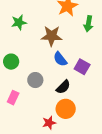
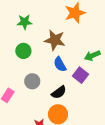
green arrow: (88, 24) -> (92, 56), moved, turned 49
green circle: (11, 62) -> (23, 51), moved

